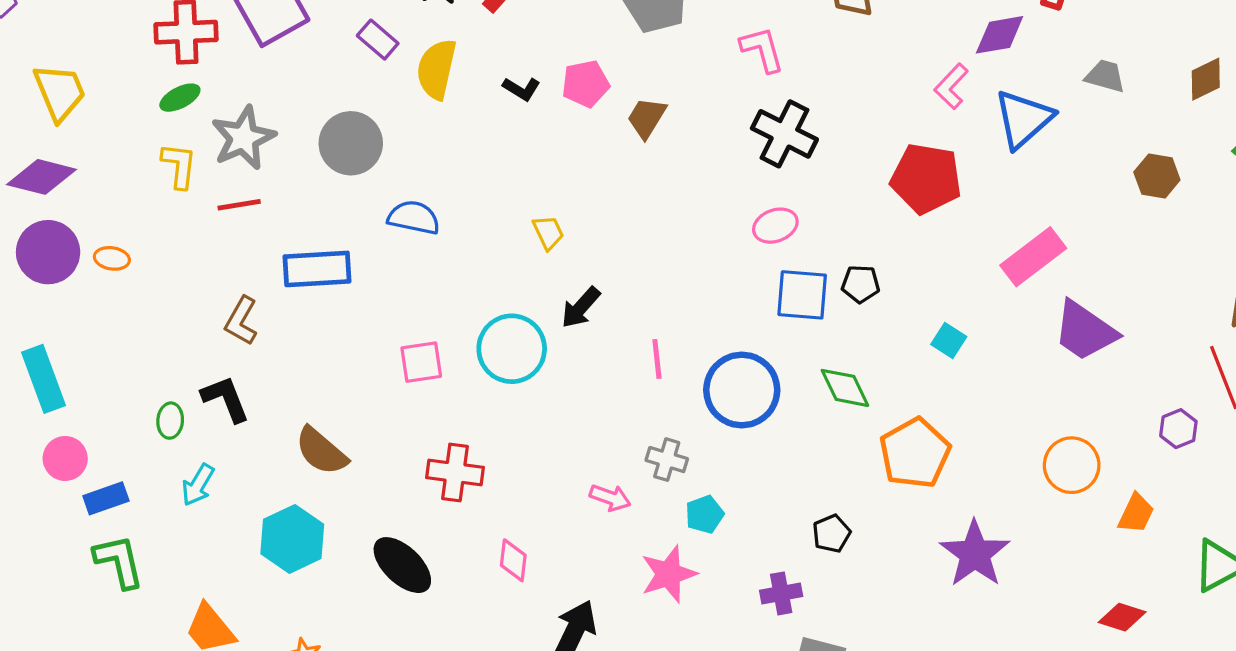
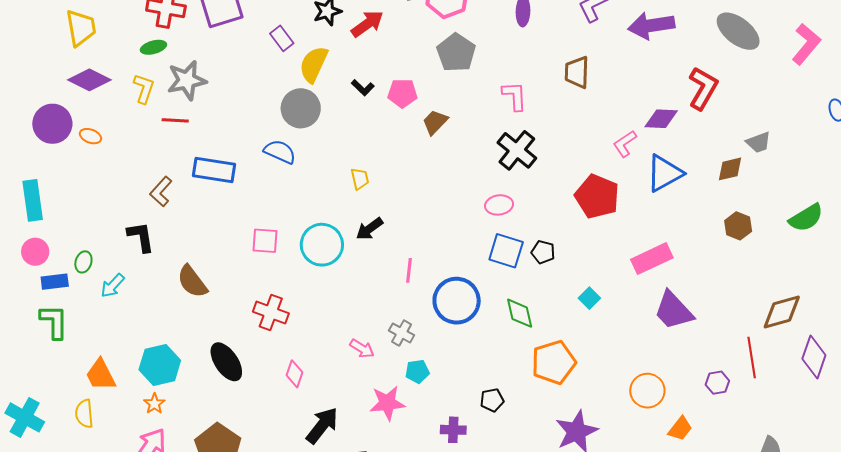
gray trapezoid: (1105, 76) -> (758, 142), moved, turned 132
brown diamond: (1206, 79) -> (730, 169), moved
gray circle: (351, 143) -> (301, 108), moved
purple diamond: (42, 177) -> (89, 80), moved
green ellipse: (170, 421) -> (83, 262), moved
cyan hexagon: (292, 539) -> (160, 365), moved

